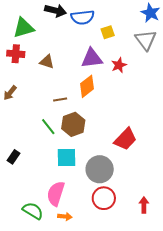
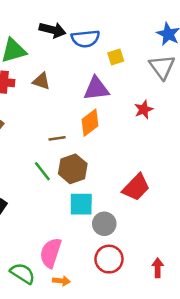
brown triangle: (47, 62) -> (41, 81), moved
red star: (119, 65) -> (144, 109), moved
cyan square: (66, 157) -> (81, 204), moved
gray circle: (100, 169) -> (104, 224), size x0.7

